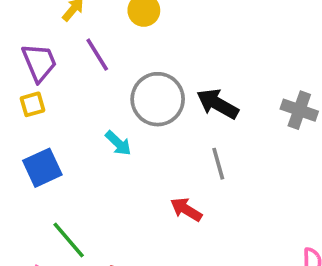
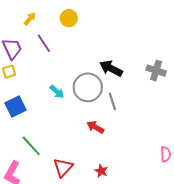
gray circle: (158, 99) -> (88, 87), moved

